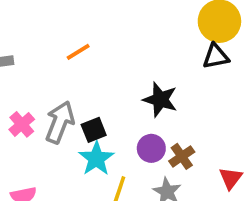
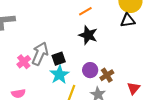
orange line: (78, 52) -> (85, 11), moved
black star: (160, 100) -> (88, 35), moved
pink cross: (22, 124) -> (24, 62), moved

